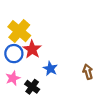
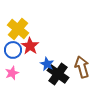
brown arrow: (88, 72) -> (82, 67), size x1.5
black cross: (32, 87) -> (58, 74), moved, size x1.5

